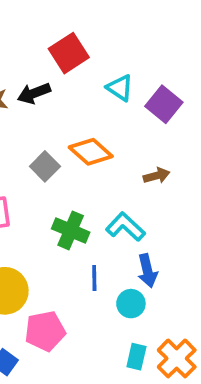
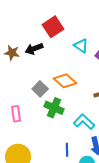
green cross: (71, 230) -> (54, 108), moved

